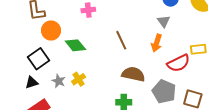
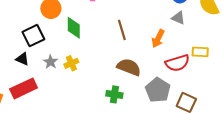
gray triangle: (164, 21) -> (178, 18), moved, turned -40
green diamond: (75, 45) -> (74, 28), turned 30
black triangle: (32, 82) -> (22, 59), turned 32

